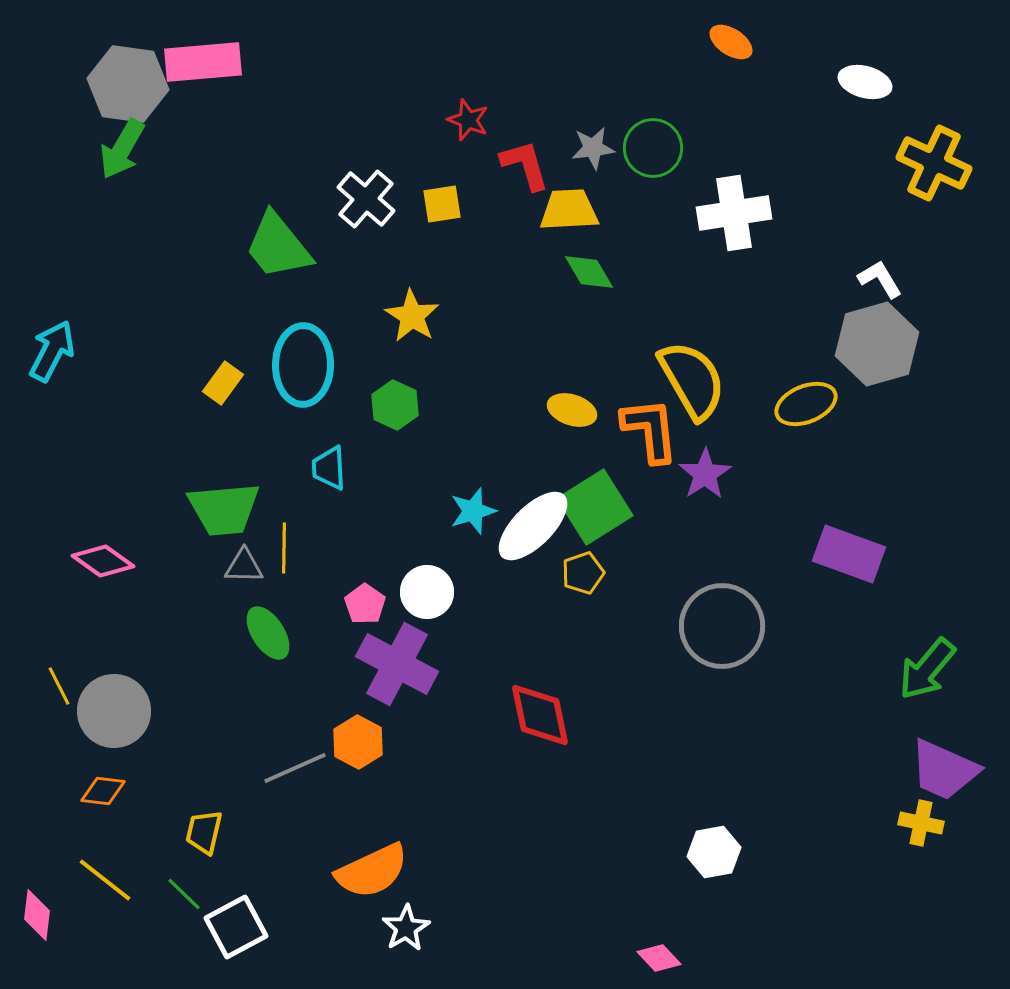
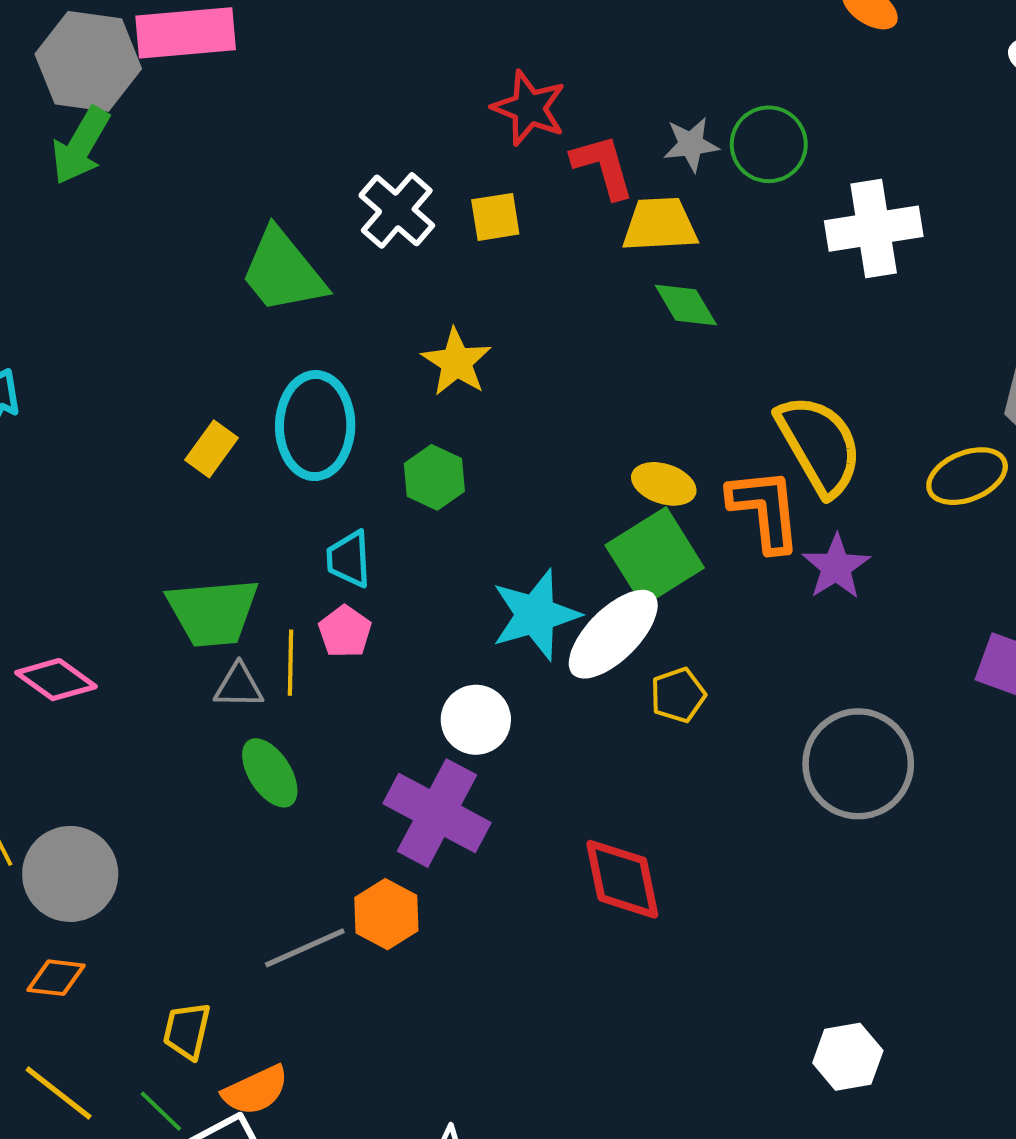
red star: (468, 120) -> (529, 108), size x1.4
green square: (595, 507) -> (655, 556), moved
cyan star: (473, 511) -> (535, 615), size x1.5
pink pentagon: (365, 604) -> (345, 632), moved
orange semicircle: (372, 871) -> (256, 1090), moved, size x0.7

